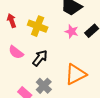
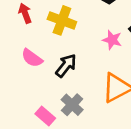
pink star: (72, 31) -> (112, 40), moved

